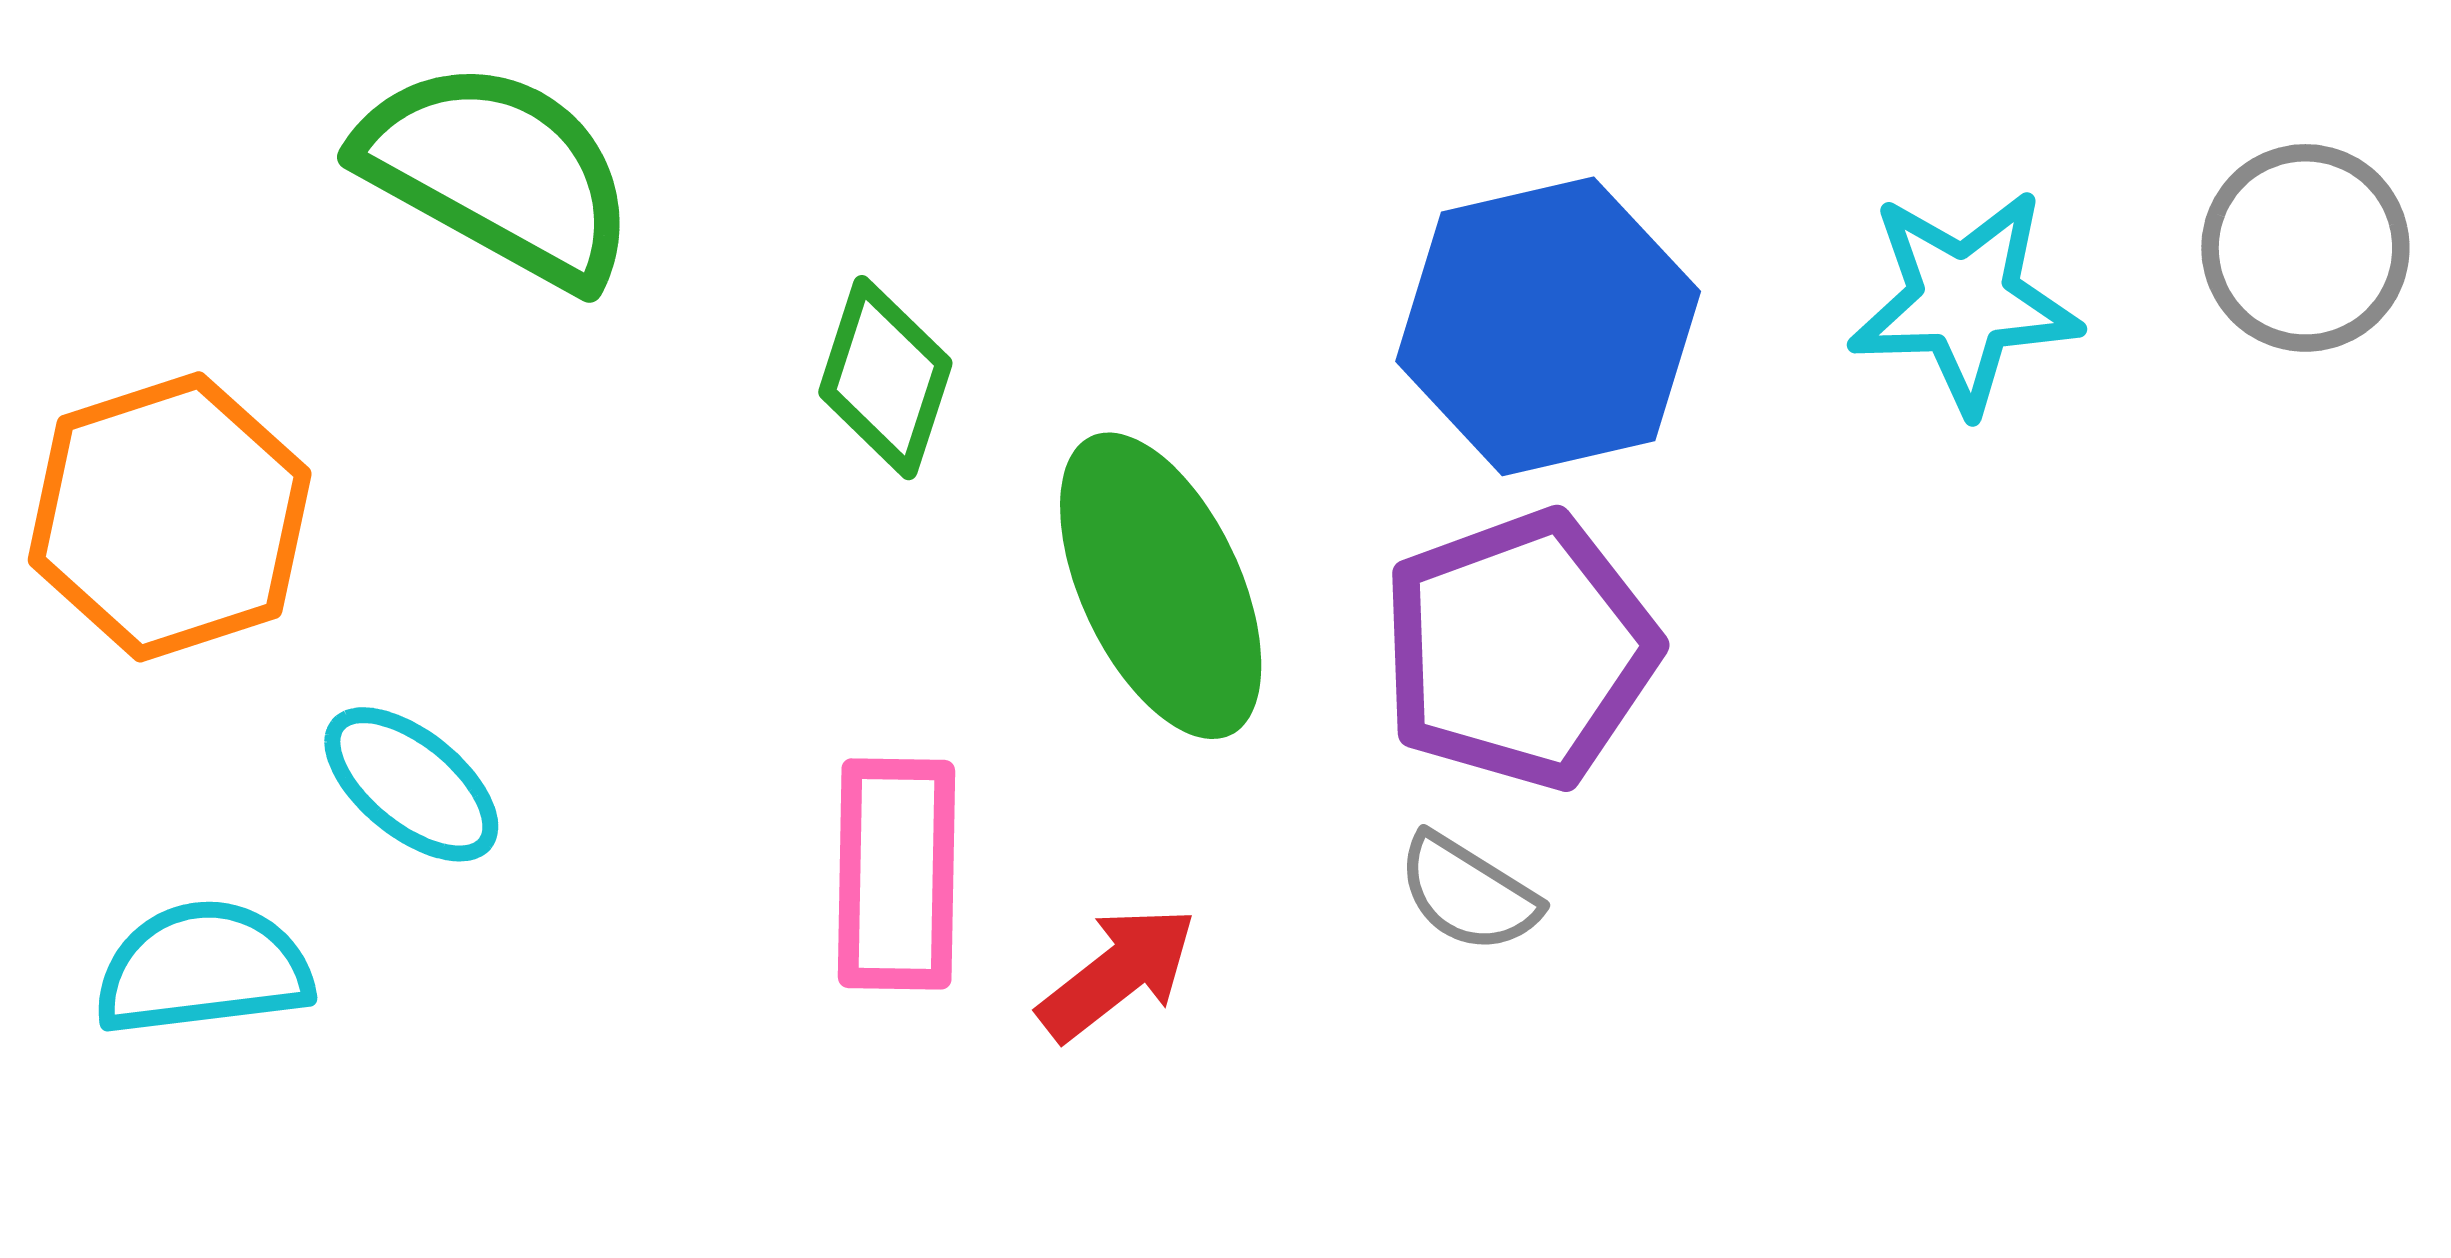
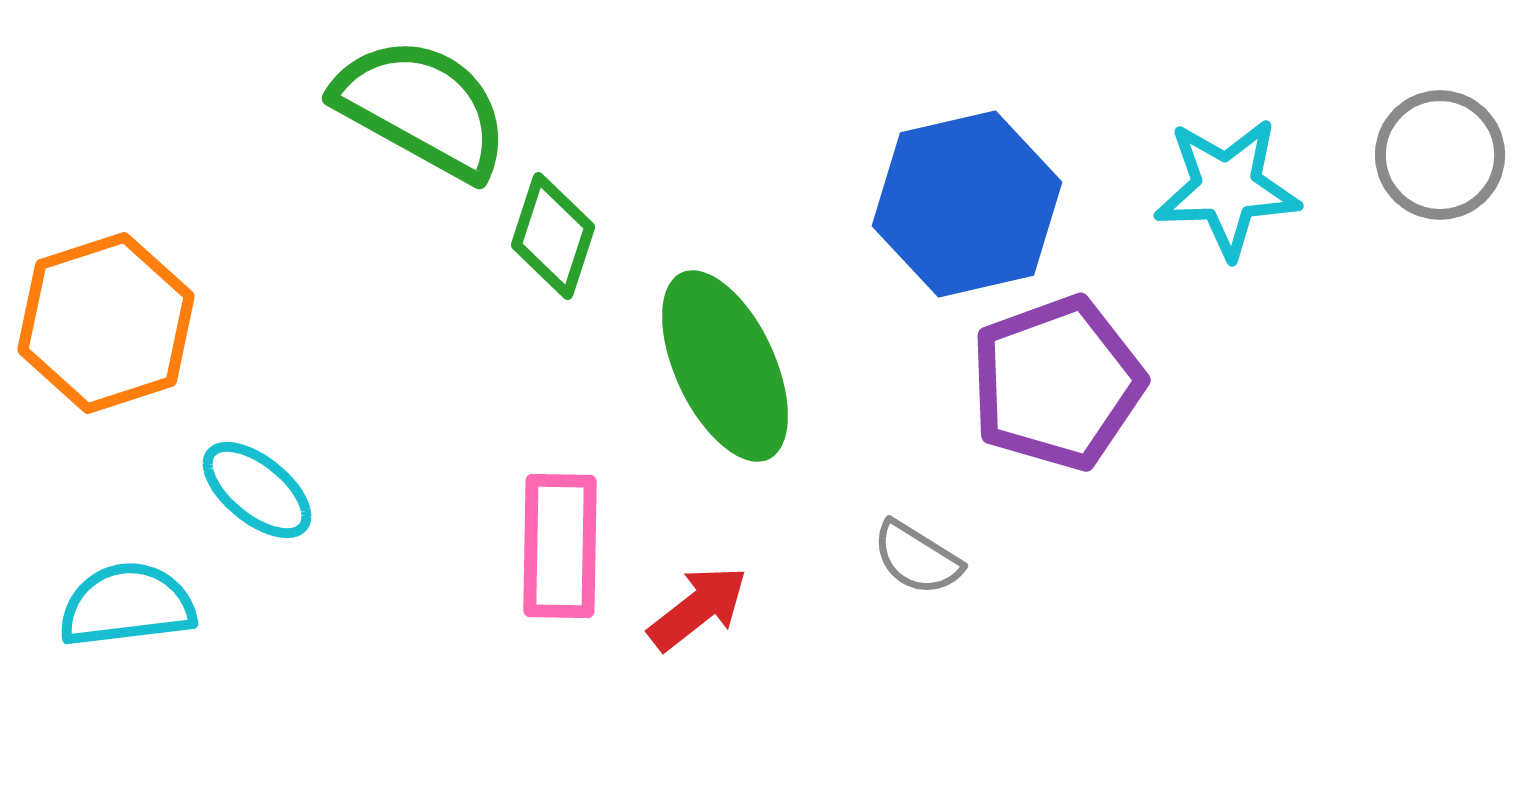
green semicircle: (498, 173) -> (422, 108), moved
purple pentagon: (1519, 650) -> (1057, 383), moved

